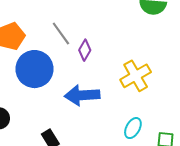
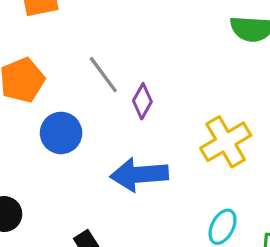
blue circle: (34, 69) -> (61, 133), size x0.7

